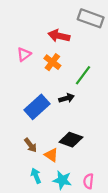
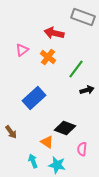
black arrow: (67, 98) -> (87, 90), moved
brown arrow: (30, 145) -> (11, 132), moved
pink semicircle: (88, 181) -> (82, 149), moved

